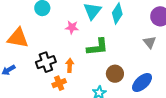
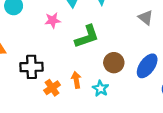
black cross: (46, 62) -> (31, 67), turned 30
orange arrow: (70, 65) -> (76, 80), moved

